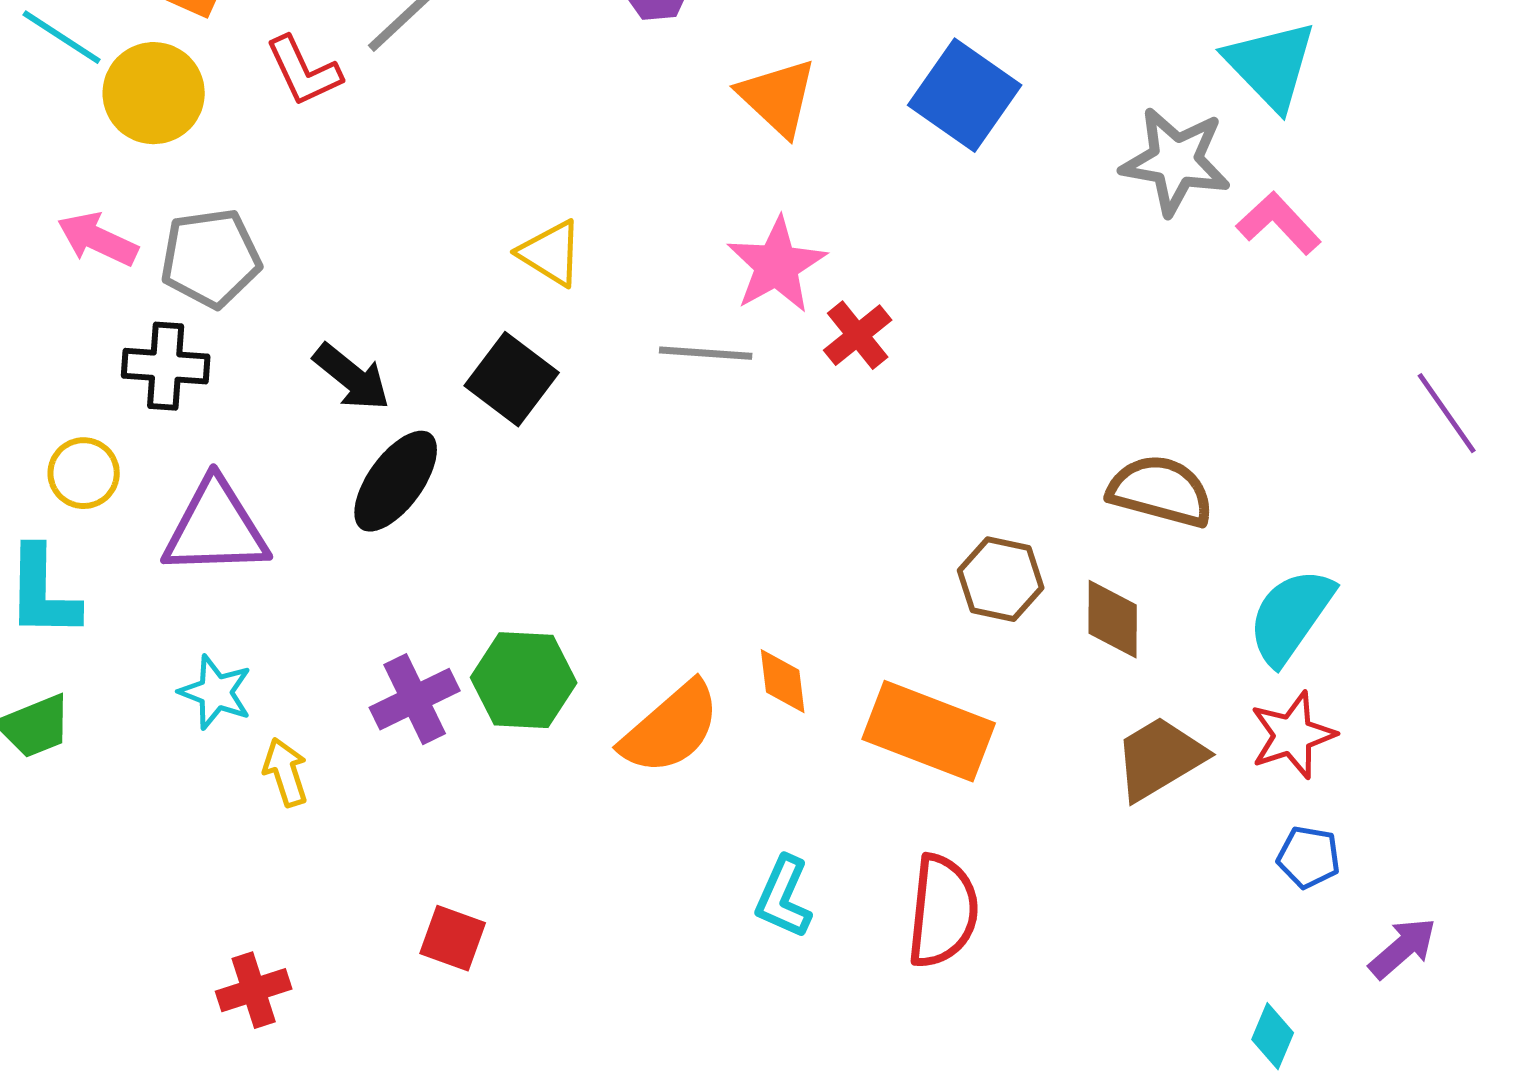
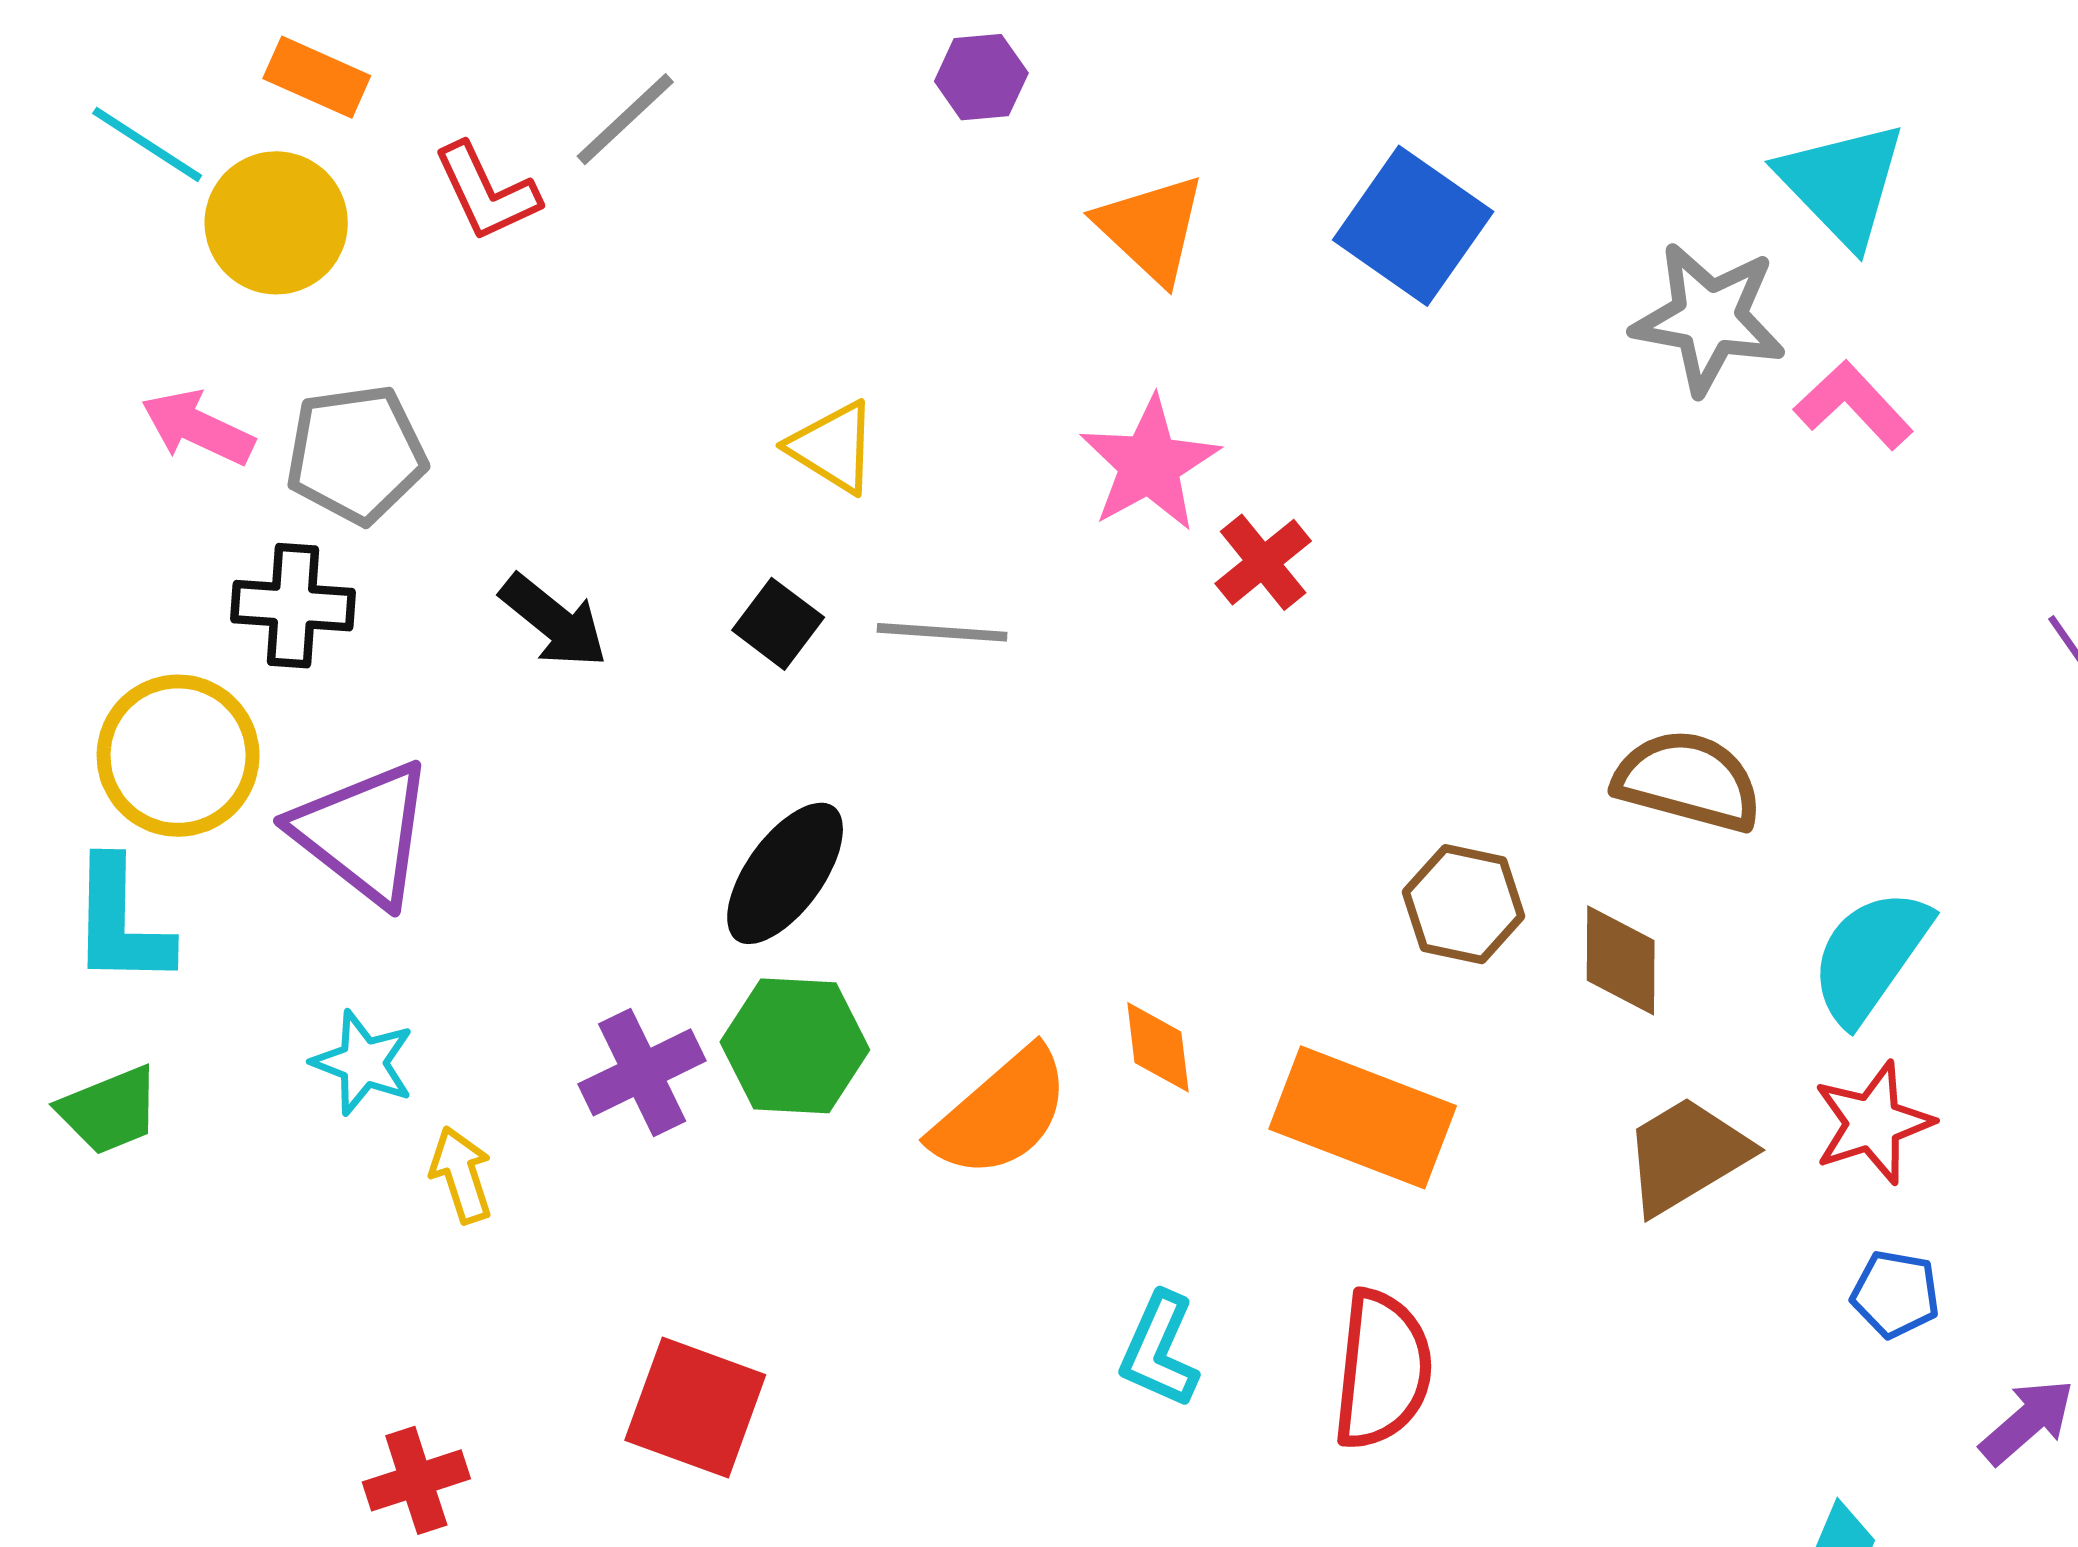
gray line: (706, 353) -> (942, 632), moved
black square: (512, 379) -> (778, 624), size x0.7
yellow circle: (84, 473) -> (178, 756), size x1.6
black ellipse: (396, 481) -> (785, 873), moved
purple triangle: (216, 528) -> (363, 833), turned 40
red square: (453, 938) -> (695, 1408), size x1.5

